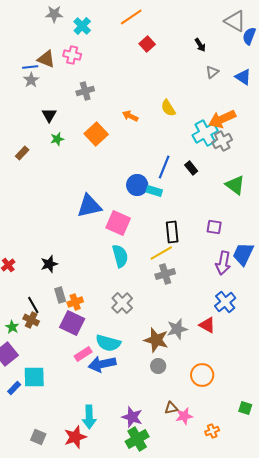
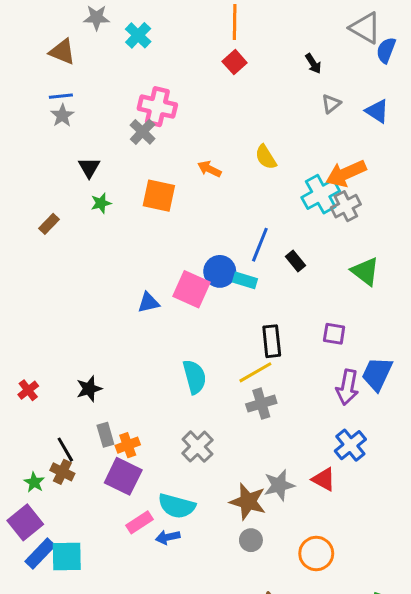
orange line: (131, 17) -> (235, 22), moved, turned -55
pink cross: (72, 55) -> (157, 107), moved, size x1.4
brown triangle: (46, 59) -> (62, 52), moved
gray cross: (85, 91) -> (143, 132), turned -30
orange square: (96, 134) -> (159, 196), turned -35
black rectangle: (191, 168) -> (295, 261), moved
blue triangle: (89, 206) -> (148, 303), size x0.6
pink square: (118, 223) -> (192, 289), moved
blue arrow: (102, 364) -> (168, 537), size x0.6
blue rectangle: (14, 388) -> (40, 553), moved, size x1.5

